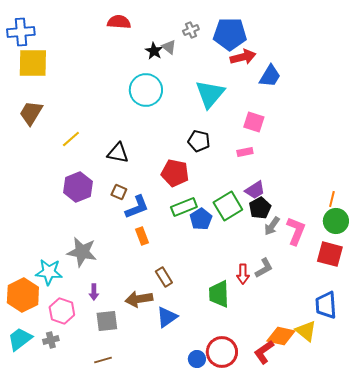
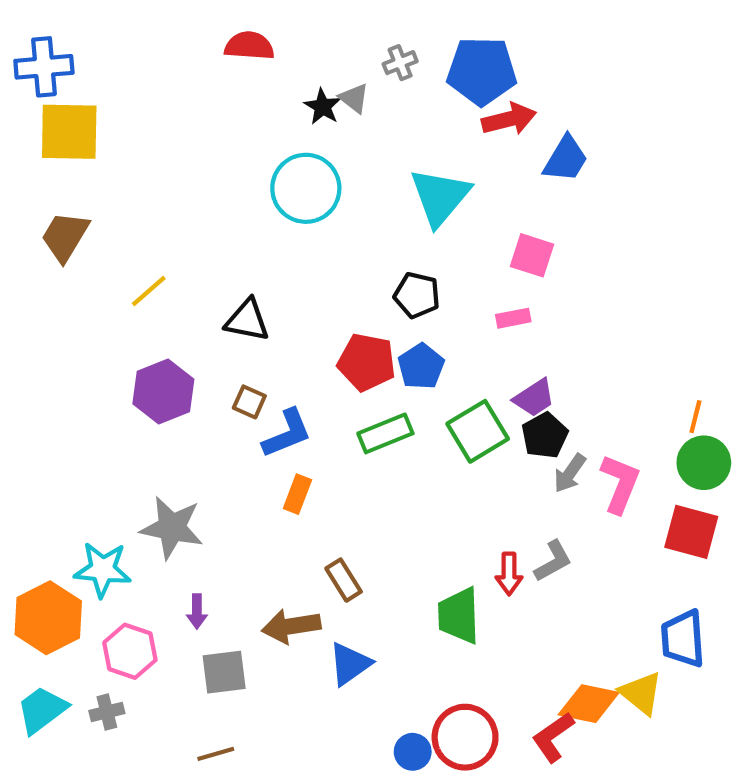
blue pentagon: (201, 219) -> (421, 366), moved
orange rectangle: (142, 236) -> (297, 494), turned 42

